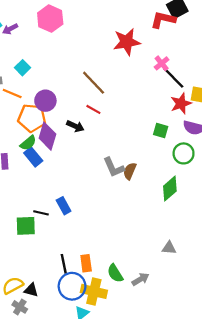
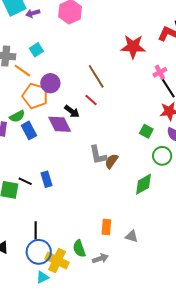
purple diamond: (47, 136) -> (60, 124), moved, turned -55
green semicircle: (28, 143) -> (17, 116), moved
orange rectangle: (86, 263) -> (106, 227), moved

